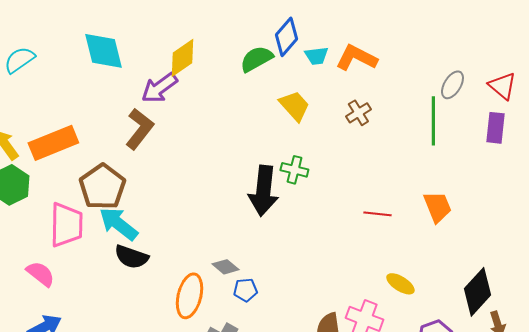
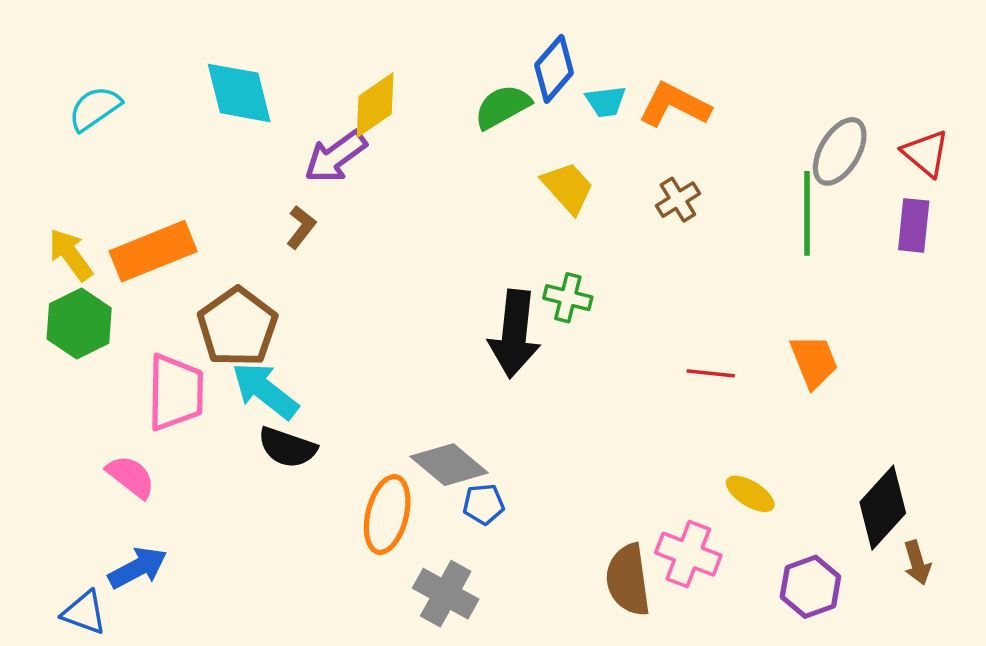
gray ellipse: (452, 85) -> (840, 151), size x1.4
brown L-shape: (139, 129) -> (301, 227), size x0.6
gray diamond: (225, 267) -> (449, 465), size x1.6

